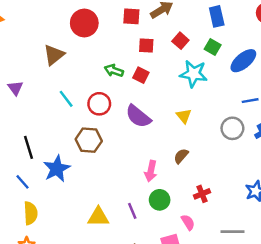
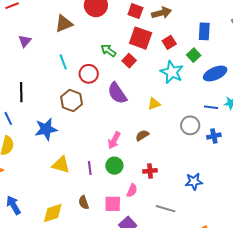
red square: (146, 46) -> (141, 38), size x1.6
yellow triangle: (184, 116) -> (154, 104), turned 32
blue star: (57, 169) -> (46, 129), moved
pink semicircle: (188, 222) -> (132, 190), turned 40

